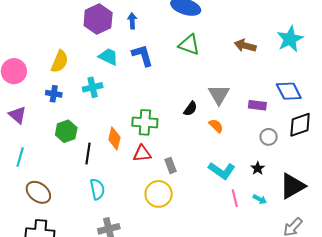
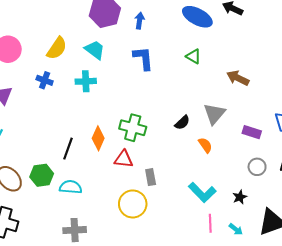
green triangle: (189, 45) -> (193, 56), size x0.7
brown arrow: (245, 46) -> (238, 78), moved
cyan trapezoid: (108, 57) -> (95, 50), moved
green hexagon: (66, 131) -> (42, 175), moved
cyan semicircle: (97, 189) -> (71, 187), turned -85

